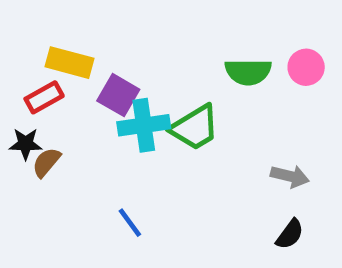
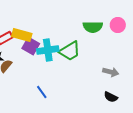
yellow rectangle: (70, 63) -> (22, 35), moved
purple square: (118, 95) -> (31, 46), moved
black semicircle: (290, 234) -> (111, 97), turned 80

